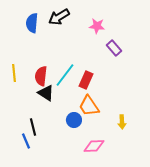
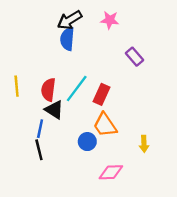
blue semicircle: (32, 23) -> (67, 39), moved
pink star: (97, 26) -> (110, 20), moved
blue line: (26, 141) -> (40, 129), moved, turned 35

